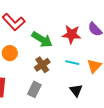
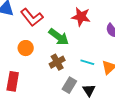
red star: (71, 34) -> (81, 17), moved
gray rectangle: (34, 89) -> (69, 85), moved

